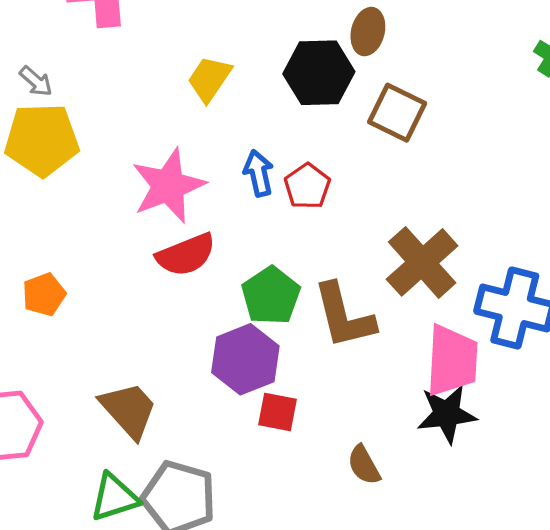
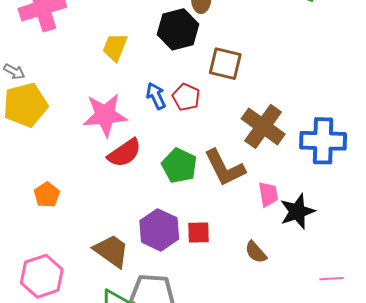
brown square: (397, 113) -> (225, 64), moved
pink star: (168, 186) -> (105, 115), turned 30
purple hexagon: (245, 359) -> (159, 230), moved
pink trapezoid: (452, 361) -> (268, 194), moved, size x0.6

